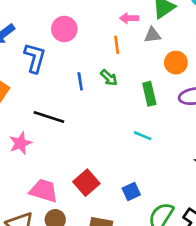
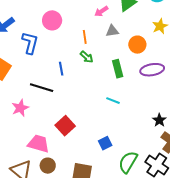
pink arrow: (129, 18) -> (101, 11), turned -32
gray triangle: (153, 35) -> (112, 31), moved
orange line: (117, 45) -> (85, 37), moved
blue line: (80, 81) -> (61, 69), moved
red square: (86, 183) -> (65, 126), moved

